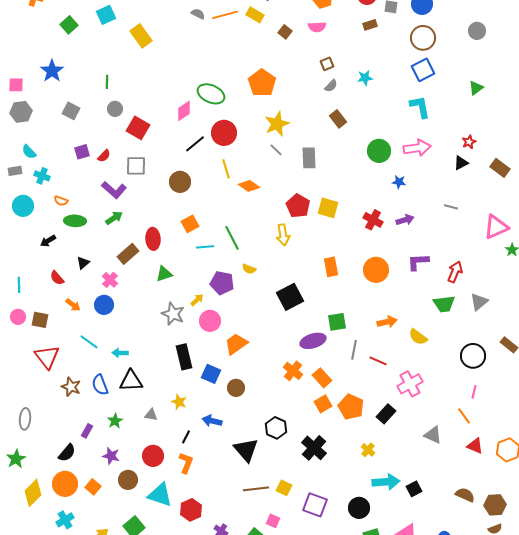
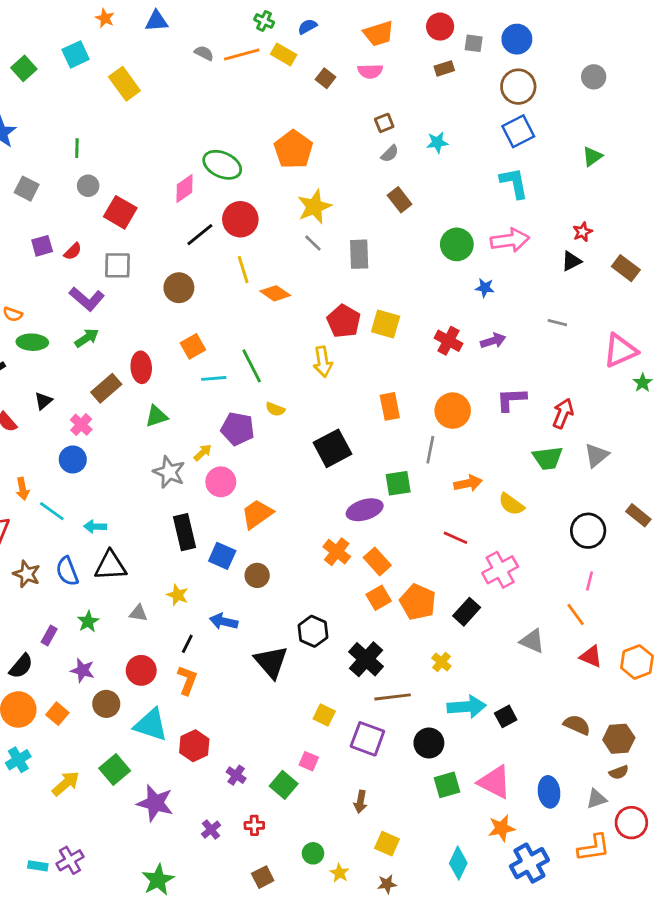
orange arrow: (73, 305) -> (22, 489), moved, turned 42
gray line: (354, 350) -> (430, 450), moved
brown line: (256, 489) -> (393, 697), moved

